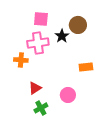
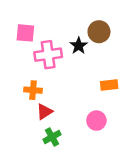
pink square: (41, 19) -> (25, 33), moved
orange cross: (21, 60) -> (33, 90), moved
pink circle: (68, 95) -> (96, 121), moved

